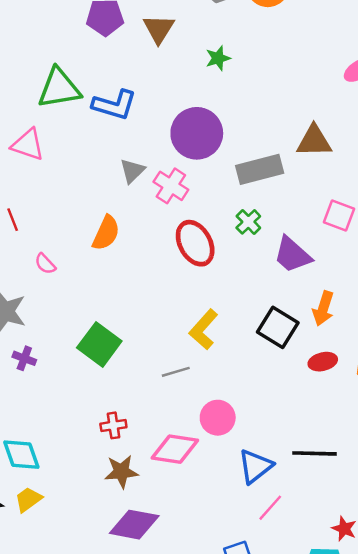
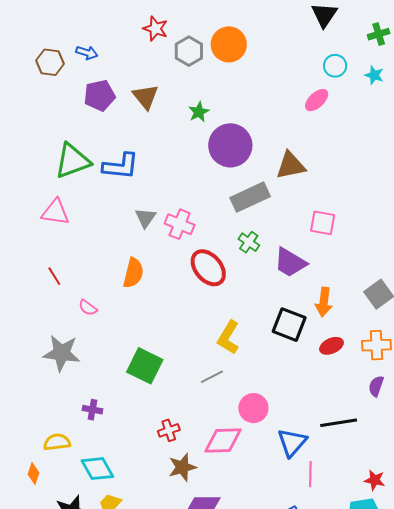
purple circle: (197, 133) -> (230, 145), moved
purple cross: (24, 358) -> (92, 410), moved
pink line: (270, 508) -> (310, 474), turned -30

